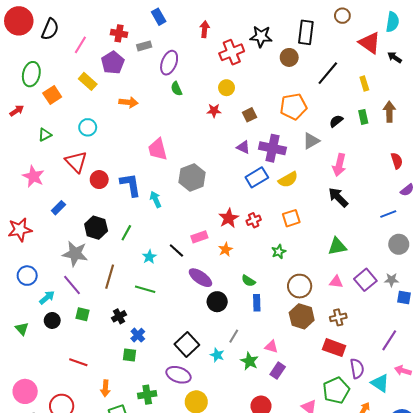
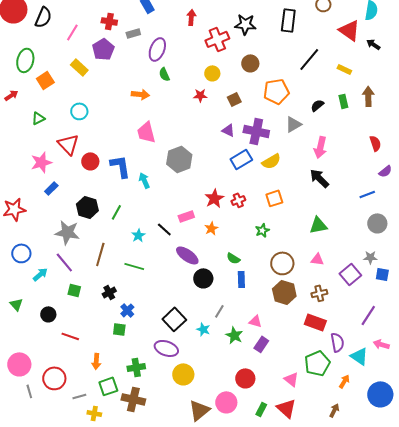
brown circle: (289, 57) -> (250, 63), moved
yellow rectangle: (364, 84) -> (344, 69), turned -48
orange arrow: (128, 102) -> (140, 94), moved
pink star: (33, 176) -> (41, 162), moved, turned 30
purple square: (365, 280) -> (350, 274), moved
black circle: (52, 320) -> (48, 314), moved

